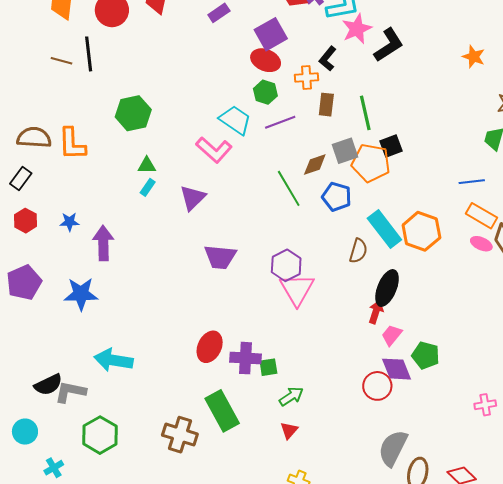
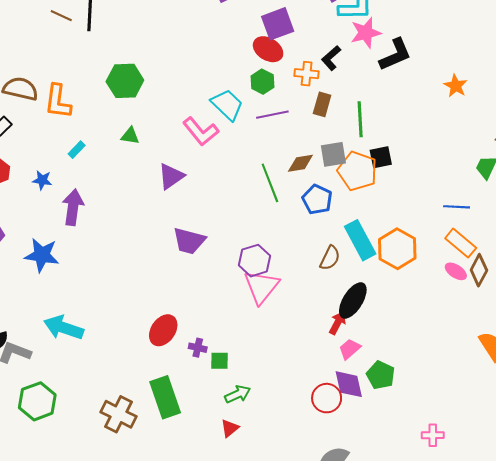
orange star: (474, 57) -> (456, 86), moved
cyan rectangle: (148, 187) -> (77, 150), moved
purple cross: (246, 358) -> (198, 348), size x0.6

